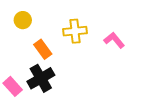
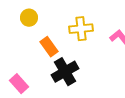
black cross: (41, 78) -> (65, 72), moved

